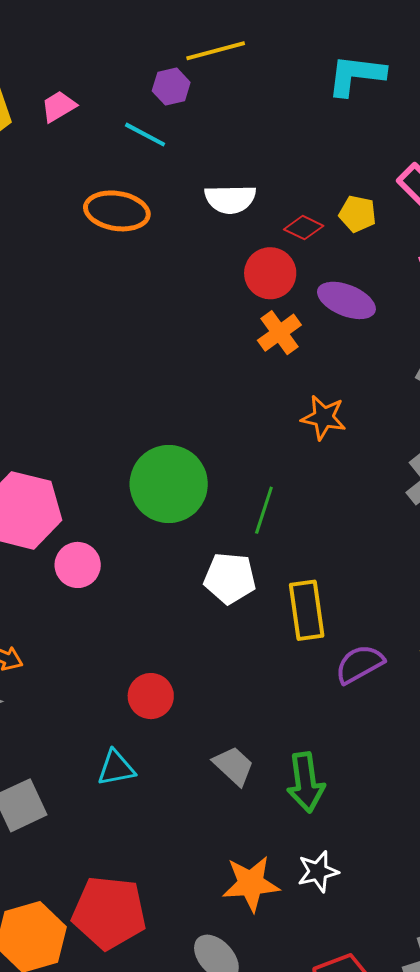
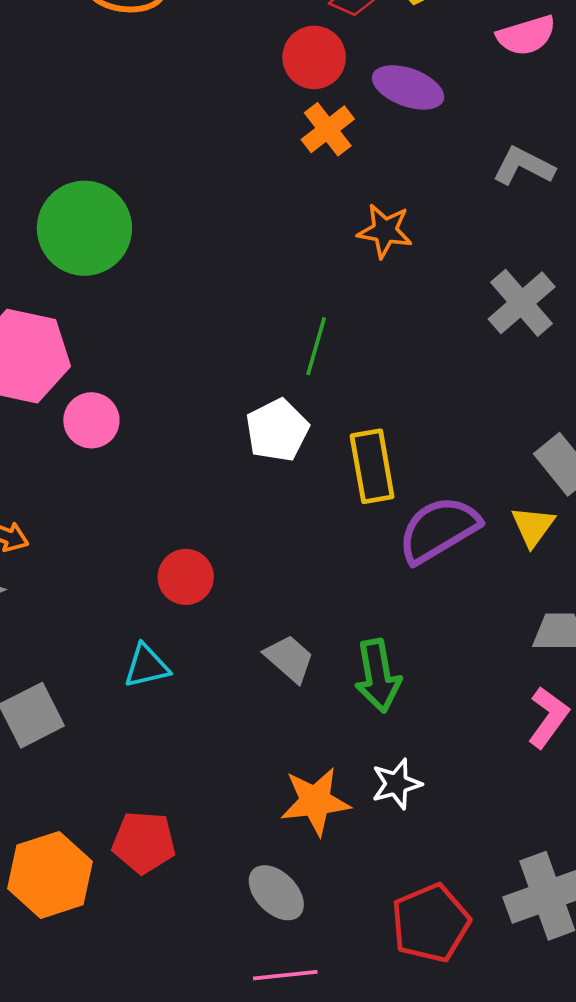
green circle: (169, 484) -> (84, 228), moved
white pentagon: (230, 578) -> (277, 430), turned -30
purple semicircle: (360, 664) -> (439, 530), size x1.4
red pentagon: (109, 913) -> (144, 842), size x0.7

